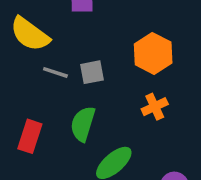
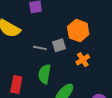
gray line: (55, 72) -> (40, 48), moved
gray square: (92, 72) -> (59, 45), moved

